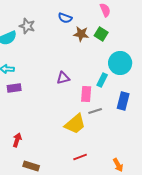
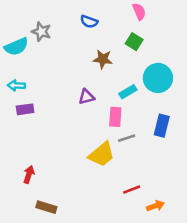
brown star: (81, 34) -> (103, 59), moved
cyan rectangle: (102, 80) -> (128, 92), moved, turned 32
red line: (80, 157) -> (132, 190), moved
orange arrow: (118, 165) -> (155, 206), turned -80

